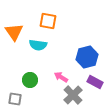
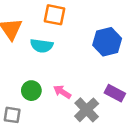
blue hexagon: (87, 57) -> (107, 42), moved
pink arrow: (61, 77) -> (62, 92), moved

